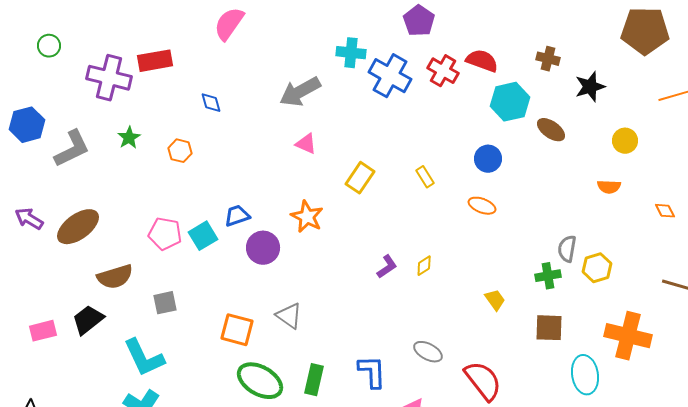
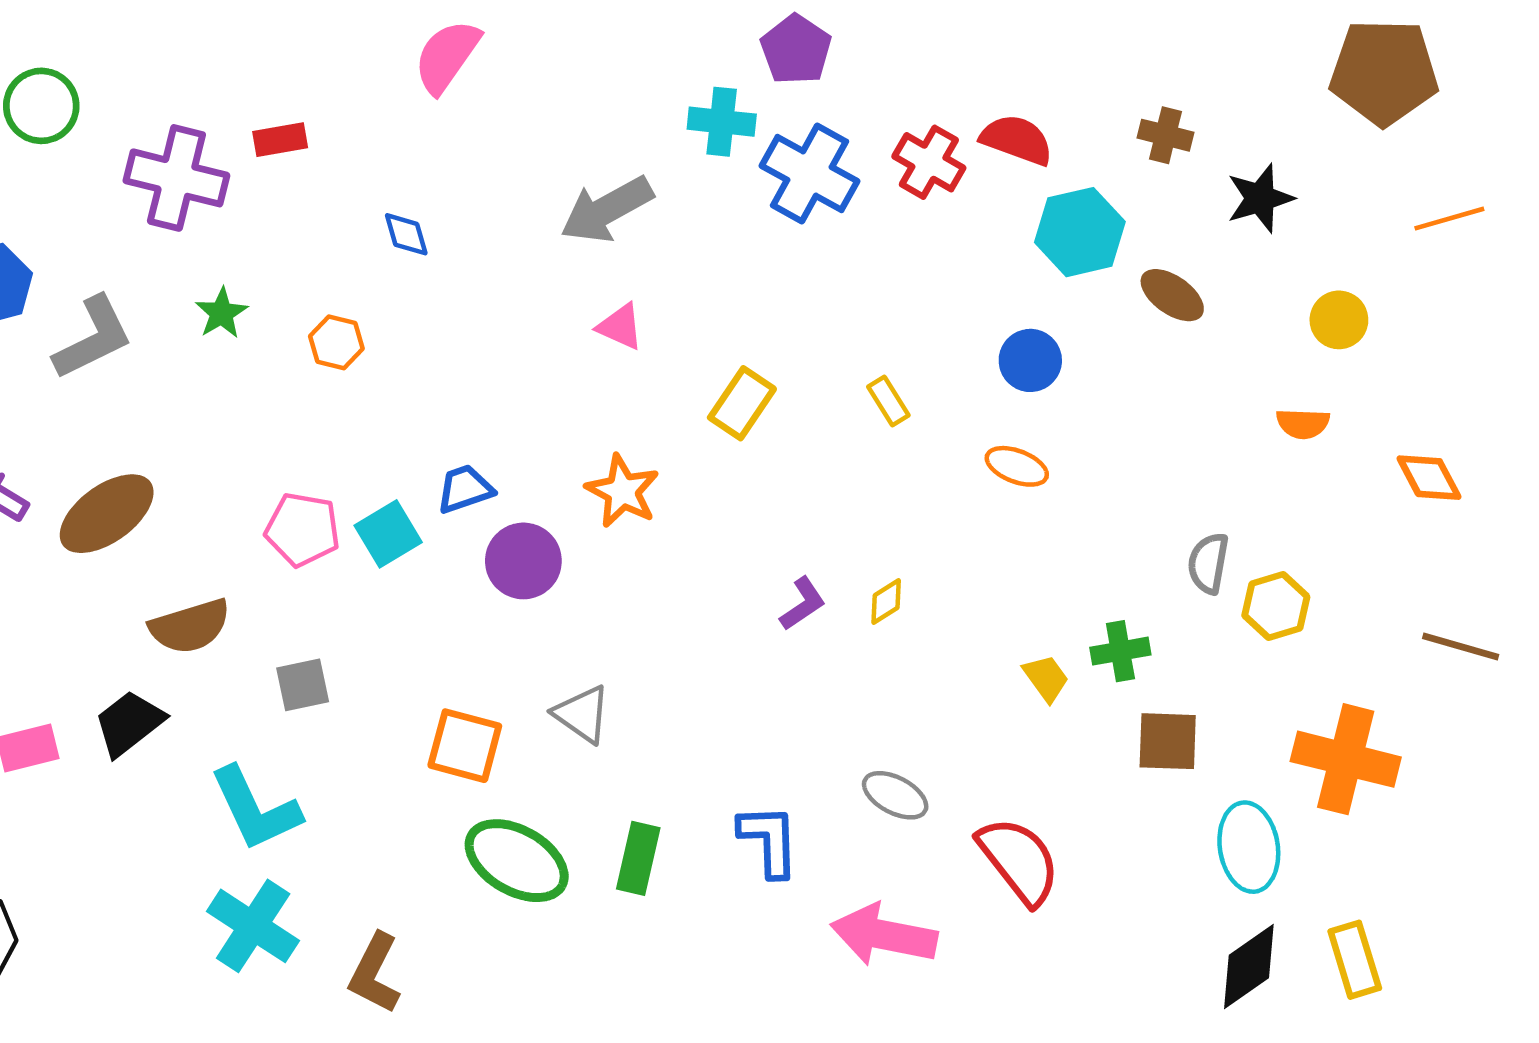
purple pentagon: (419, 21) -> (796, 50), moved
green circle: (49, 46) -> (41, 106), size x1.4
red rectangle: (155, 61) -> (280, 140), size x0.7
orange diamond: (665, 211) -> (1429, 478), size x1.4
green cross: (548, 276) -> (1120, 651), moved

